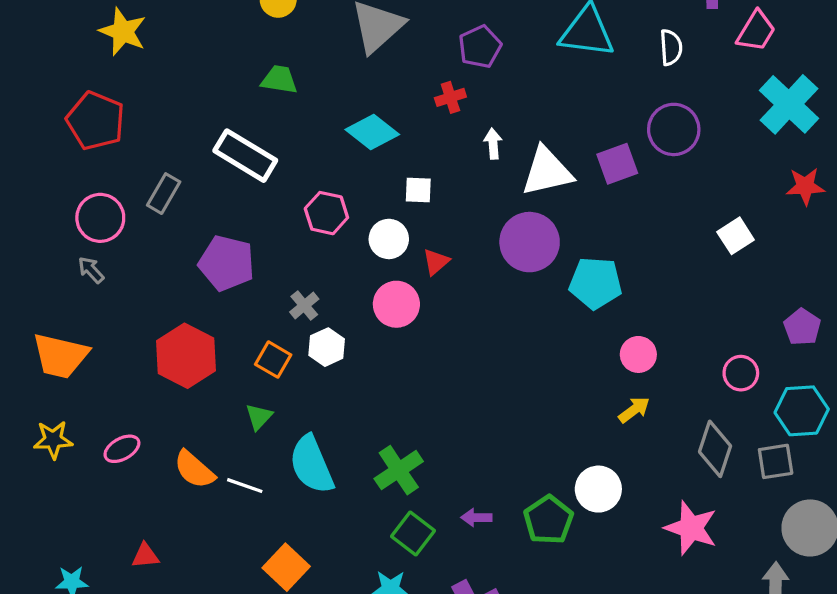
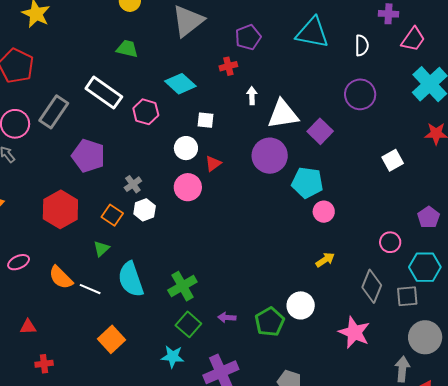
purple square: (617, 164) -> (320, 131), moved, turned -30
gray rectangle: (164, 194) -> (54, 112), size x1.4
pink hexagon: (326, 213) -> (146, 112), moved
pink circle: (638, 354) -> (324, 212), moved

